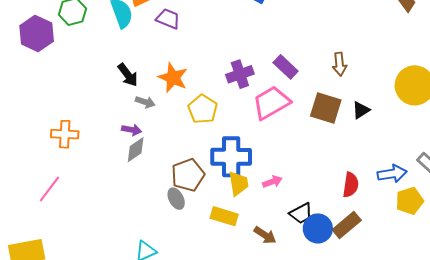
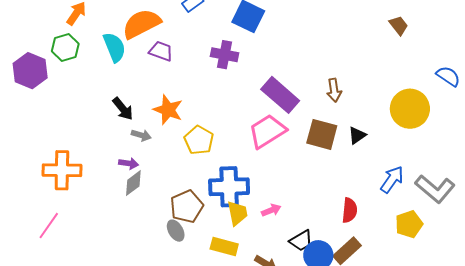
purple rectangle: (286, 67) -> (280, 95), size x1.5
purple cross: (240, 74) -> (224, 55), moved, turned 32
orange cross: (65, 134) -> (62, 170), size x1.4
blue arrow: (392, 174) -> (392, 180), moved, turned -44

